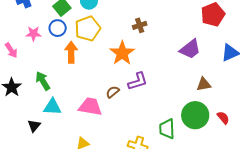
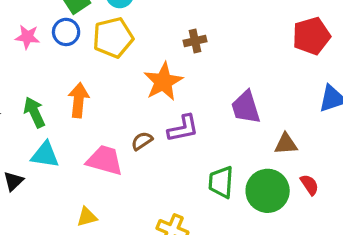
purple trapezoid: (190, 49) -> (246, 107), moved, turned 105
orange arrow: (71, 52) -> (79, 100), moved
red semicircle: (223, 118) -> (310, 185), moved
green trapezoid: (167, 129) -> (221, 182), moved

